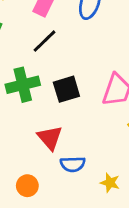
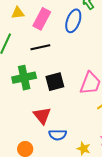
black line: (45, 41) -> (40, 47), turned 30

